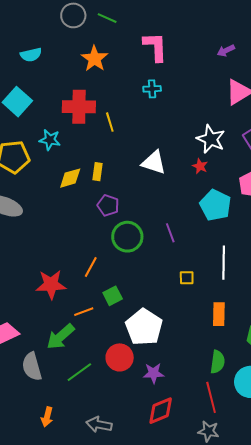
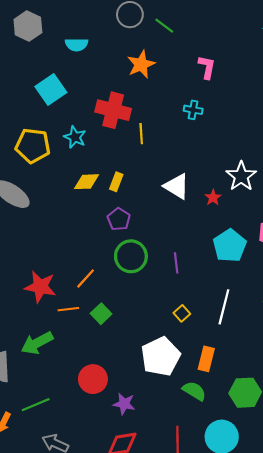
pink L-shape: (155, 47) -> (207, 67), size x0.7
red star: (200, 166) -> (213, 198), moved
yellow square: (187, 278) -> (182, 313), turned 35
green square: (113, 296) -> (101, 314), turned -30
orange line: (84, 312) -> (68, 309), moved
white pentagon: (144, 327) -> (161, 356), moved
green semicircle: (218, 362) -> (194, 391), moved, turned -80
green line: (79, 372) -> (36, 405), moved

